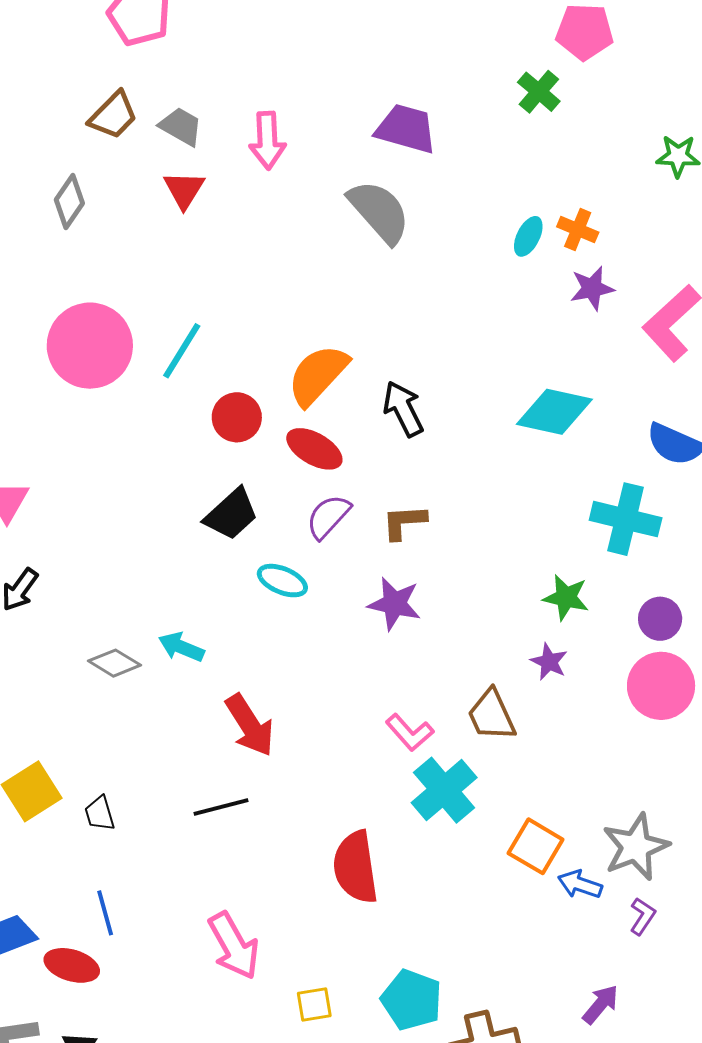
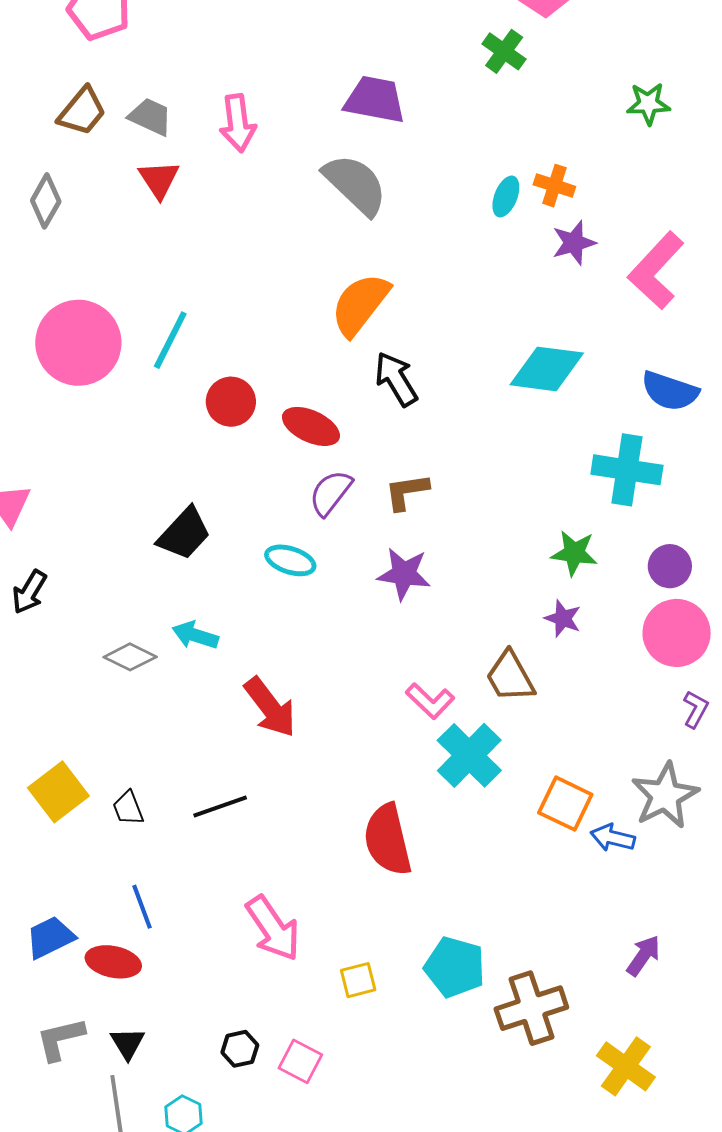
orange semicircle: (318, 375) -> (360, 304), moved
black trapezoid: (231, 514) -> (184, 534), moved
black line: (221, 807) -> (220, 806), moved
purple L-shape: (643, 916) -> (696, 709), moved

